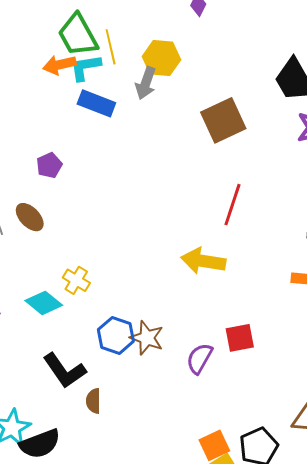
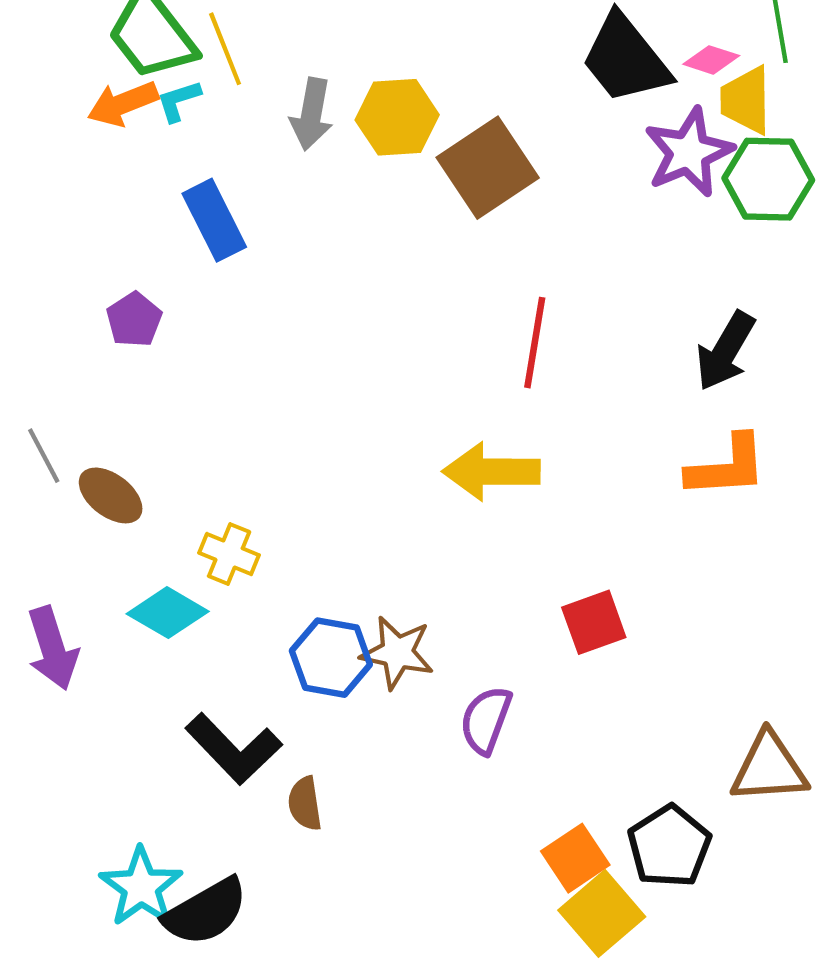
yellow hexagon: (161, 58) -> (397, 117), moved
cyan L-shape: (85, 67) -> (179, 101), size x0.7
blue rectangle: (96, 103) -> (214, 220), moved, turned 51
brown ellipse: (30, 217) -> (111, 495), moved
purple semicircle: (199, 358) -> (486, 720), moved

